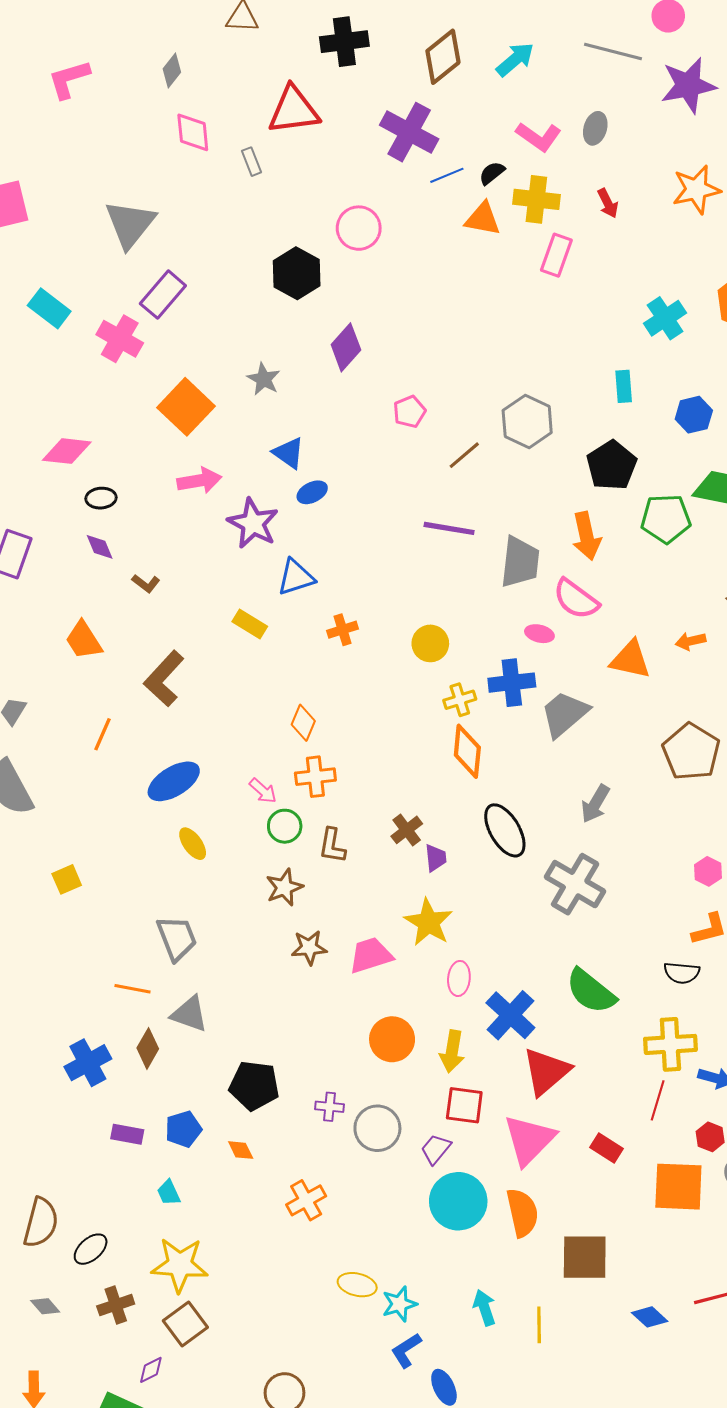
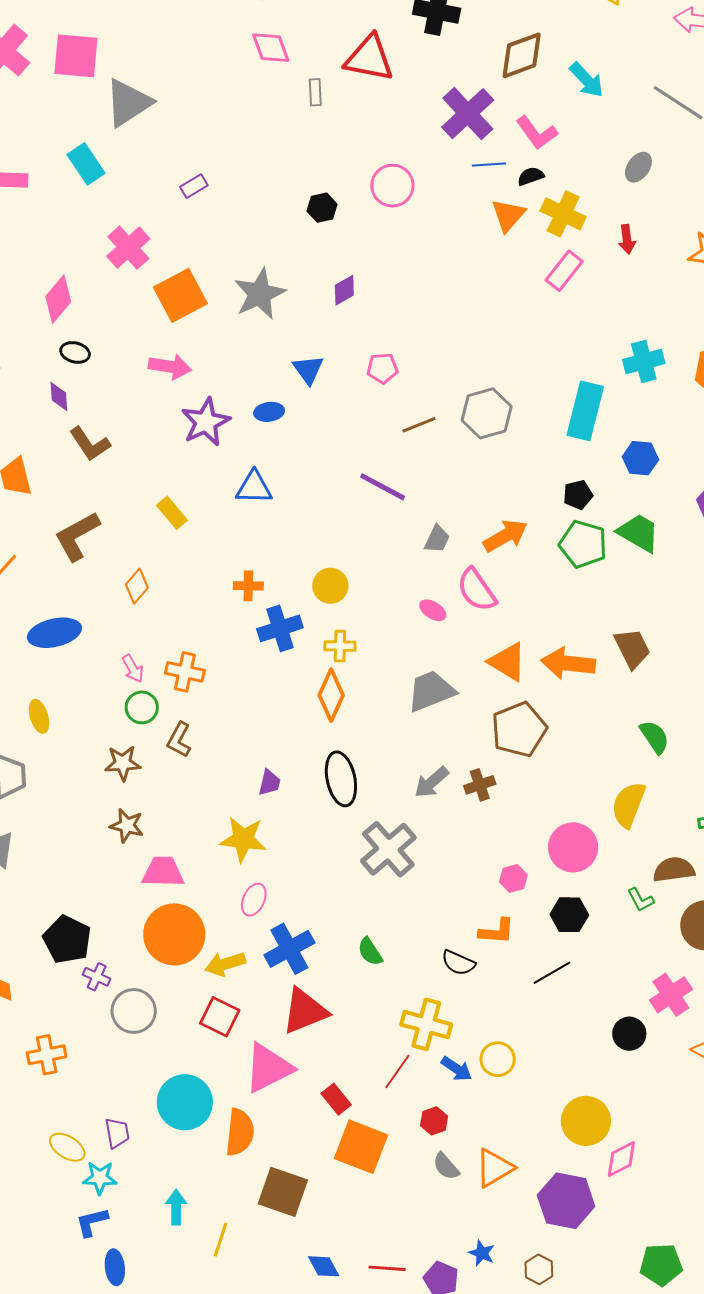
cyan arrow: (515, 59) -> (587, 80), turned 69
pink diamond: (193, 132) -> (271, 48), turned -33
pink L-shape: (539, 137) -> (537, 133), moved
orange triangle: (483, 219) -> (508, 215), turned 42
gray triangle: (130, 224) -> (128, 103), moved
black hexagon: (297, 273) -> (322, 208), size x0.6
purple rectangle: (163, 295) -> (194, 186), size x0.6
pink cross: (120, 339) -> (128, 248), moved
purple diamond: (346, 347) -> (344, 290), size x0.7
gray star: (264, 379) -> (260, 294), size x1.6
cyan rectangle: (624, 386) -> (585, 411), size x1.8
pink diamond: (67, 451) -> (58, 299), turned -75
blue triangle: (289, 453) -> (308, 370), moved
black pentagon: (612, 465) -> (578, 495), moved, size x0.6
orange arrow: (586, 536) -> (505, 536), turned -126
gray trapezoid: (520, 562) -> (437, 539), size x0.6
blue triangle: (296, 577) -> (254, 487), moved
brown L-shape: (146, 583) -> (90, 444), size x1.6
orange cross: (343, 630) -> (248, 586), moved
orange arrow: (691, 641) -> (568, 663), size x1.8
blue cross: (512, 683) -> (280, 628), moved, turned -30
orange diamond: (303, 723) -> (137, 586), moved
brown pentagon: (691, 752) -> (519, 729), moved
brown cross: (407, 830) -> (480, 785), moved
yellow ellipse: (193, 844) -> (39, 716), moved
yellow star: (428, 922) -> (243, 839), turned 30
pink trapezoid: (371, 955) -> (163, 872), moved
green semicircle: (591, 991) -> (370, 952), size x0.6
orange circle: (392, 1039) -> (174, 934), size x1.4
yellow arrow: (452, 1051) -> (225, 964), turned 45
black pentagon: (254, 1086) -> (67, 940), moved
purple trapezoid: (436, 1149) -> (117, 1133), moved, turned 112
orange square: (678, 1187) -> (361, 1147), moved

